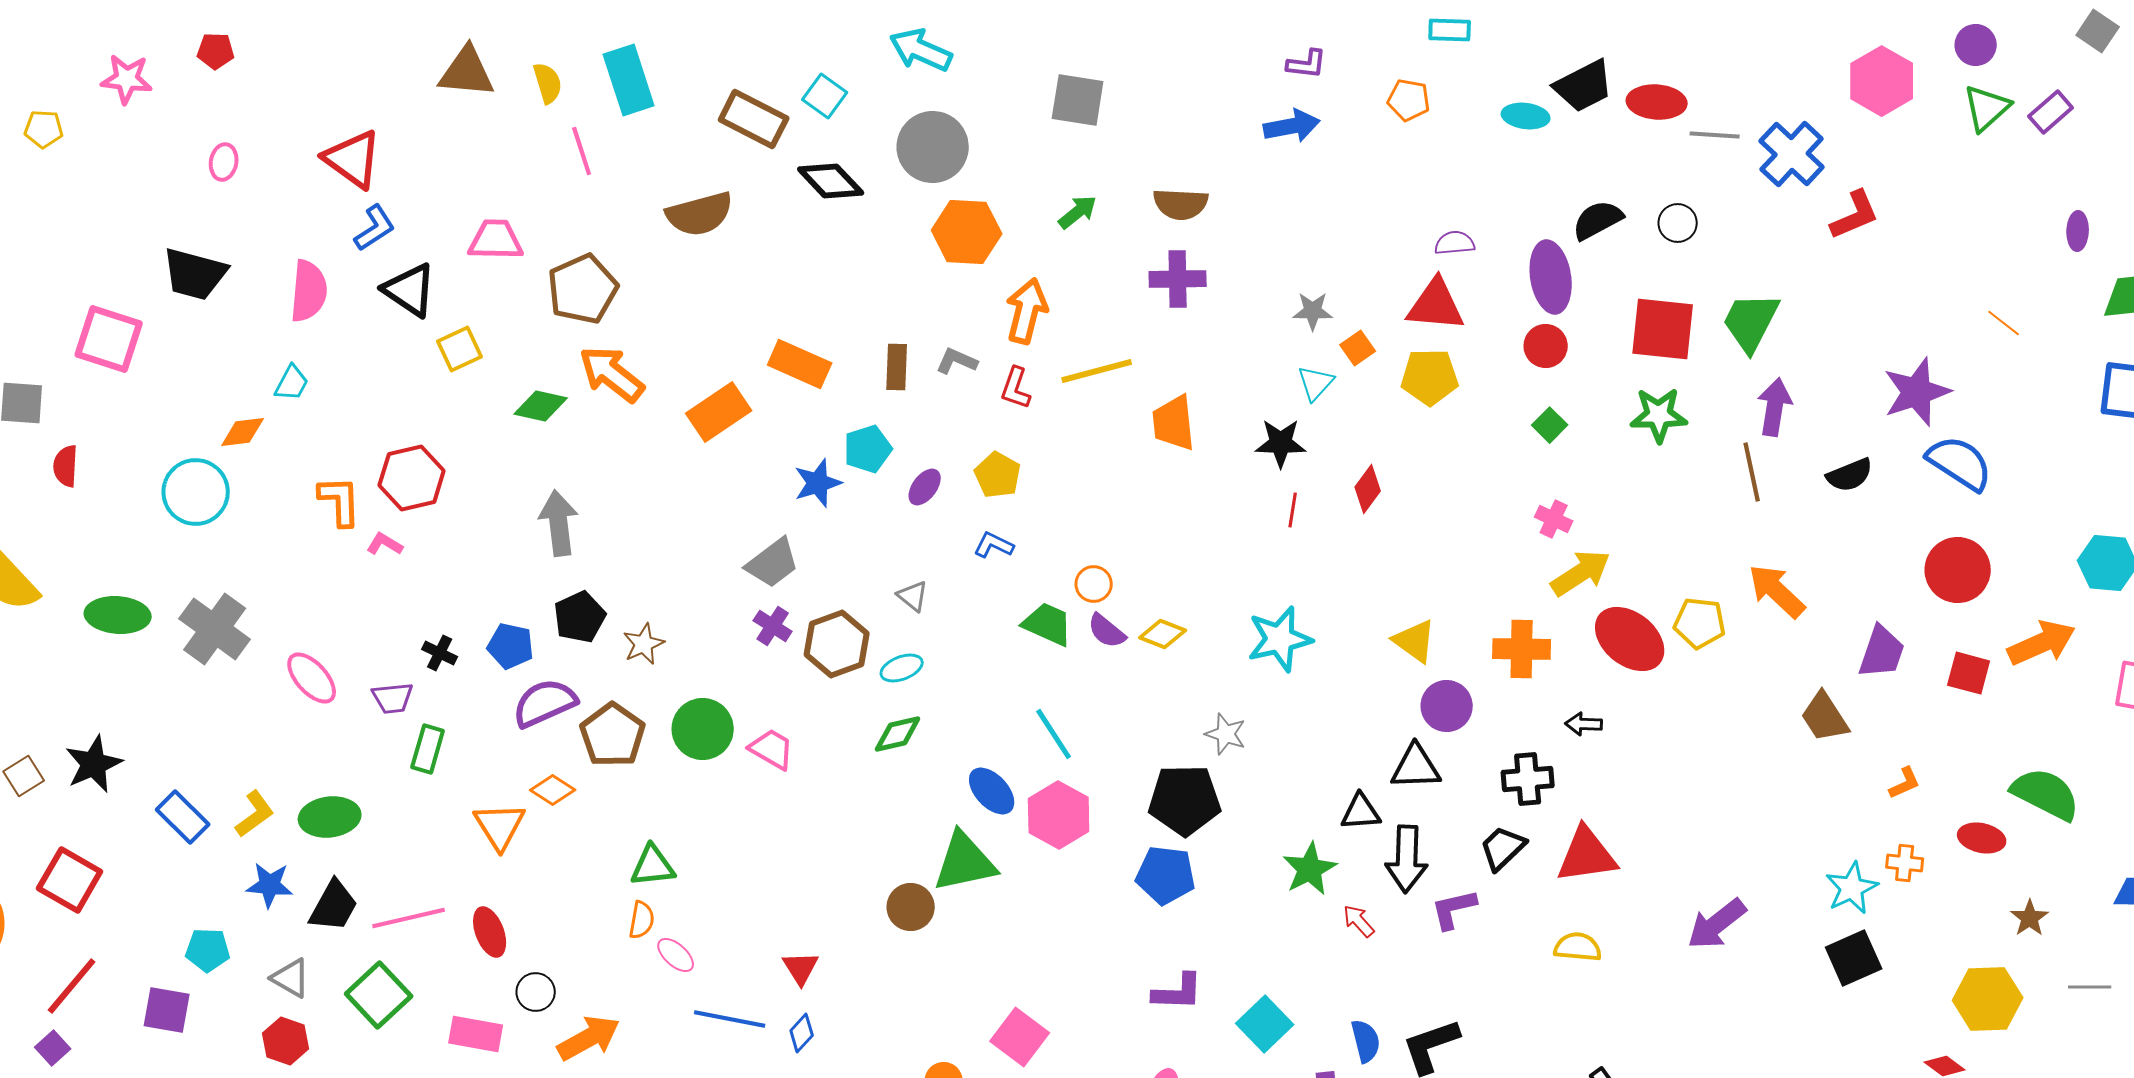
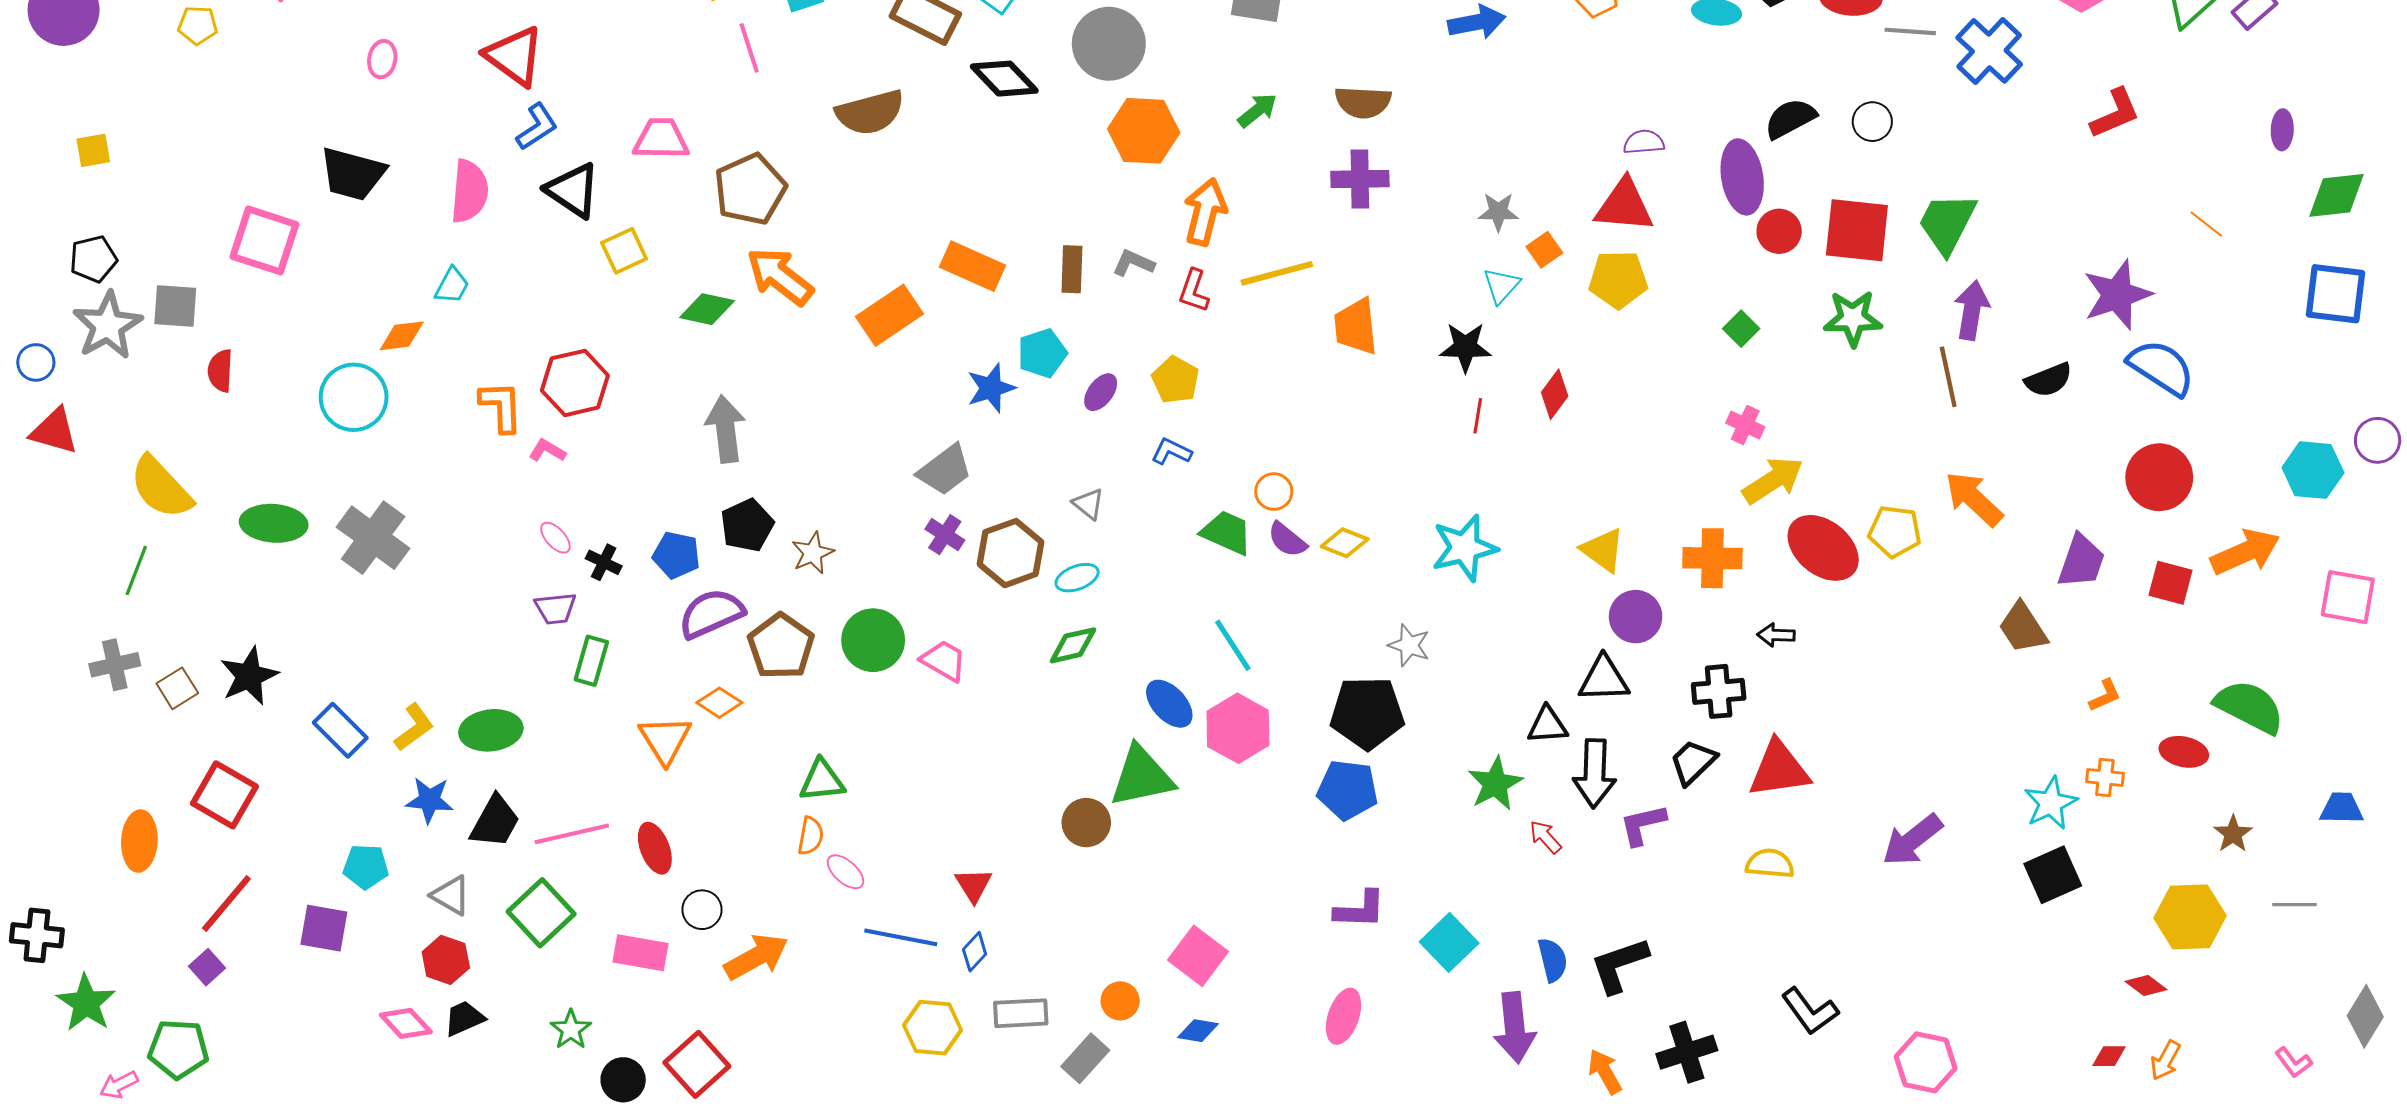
red L-shape: (1855, 215) -> (2115, 113), moved
red circle: (1546, 346) -> (1779, 231), moved
pink ellipse: (312, 678) -> (555, 538), moved, size x0.6

